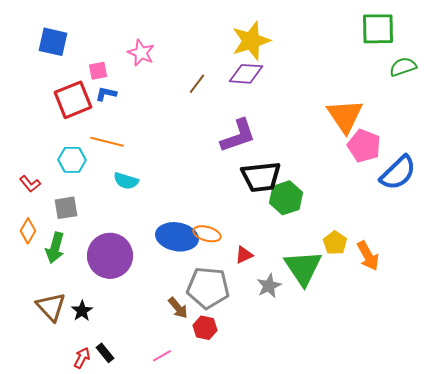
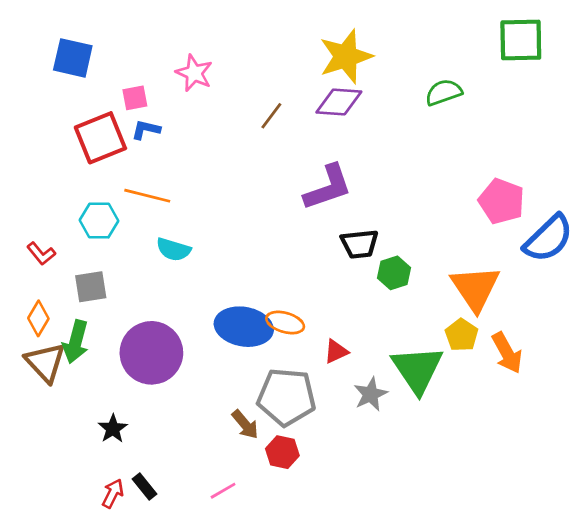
green semicircle: (403, 67) -> (444, 92), moved
orange triangle: (345, 116) -> (475, 288), moved
black trapezoid: (261, 177) -> (360, 244), size x0.7
green hexagon: (286, 198) -> (394, 273), size x0.7
brown triangle: (51, 307) -> (45, 362), moved

